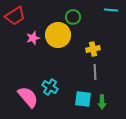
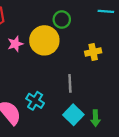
yellow cross: (93, 49) -> (93, 52), moved
gray line: (95, 72) -> (70, 83), moved
cyan square: (83, 99) -> (73, 115), turned 36

